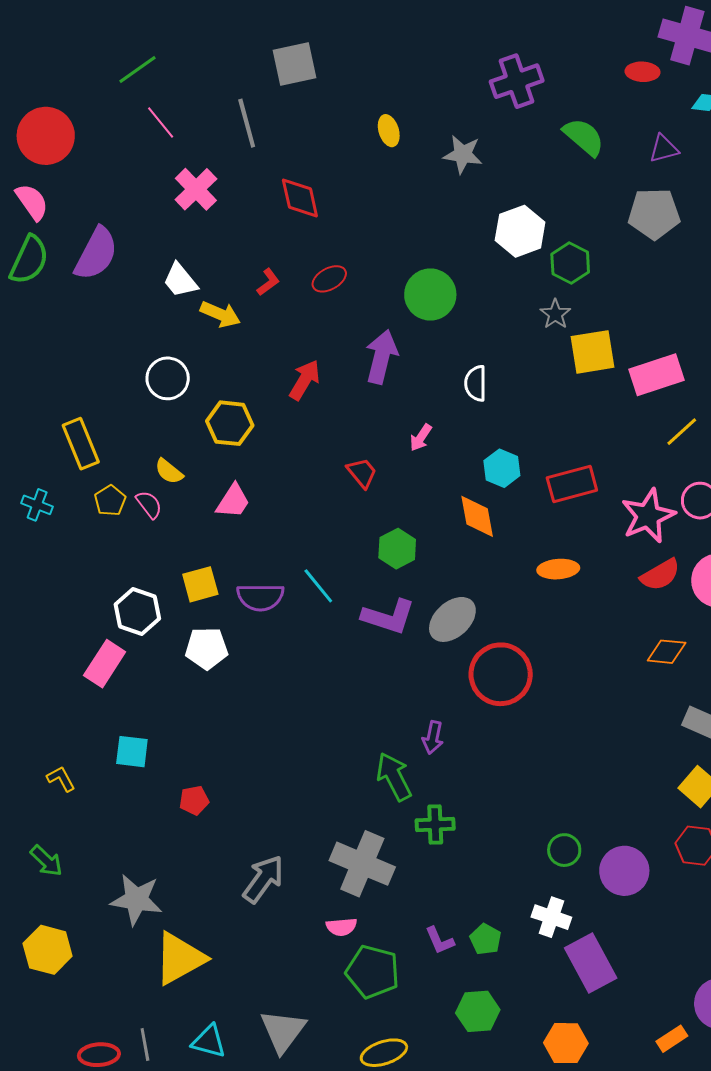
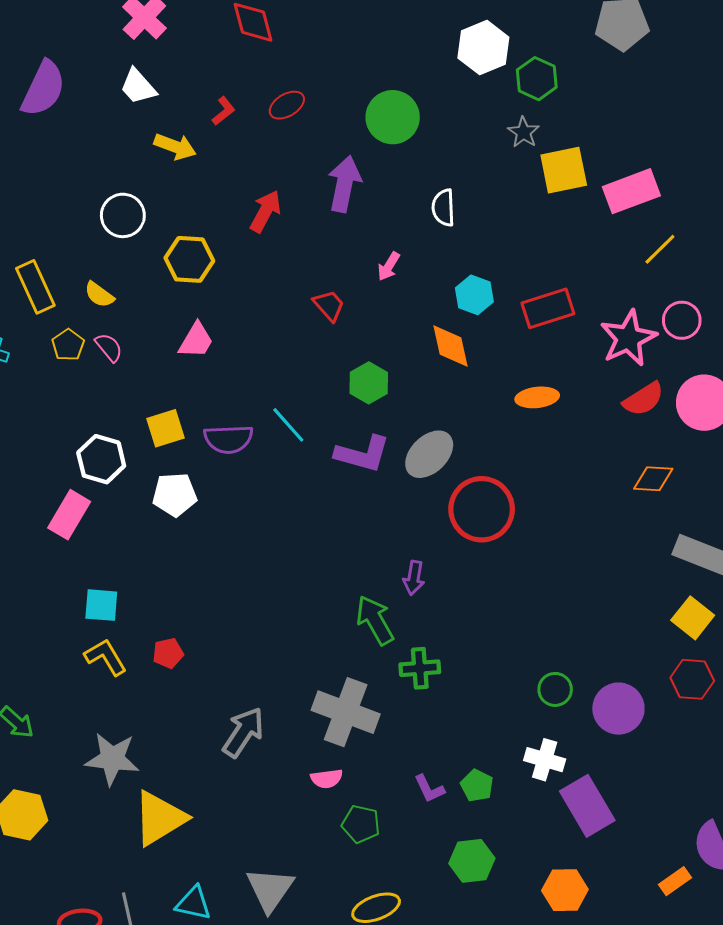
white trapezoid: (180, 280) -> (138, 87), moved
yellow semicircle: (169, 471) -> (99, 295), moved
yellow L-shape: (61, 779) -> (106, 657), moved, size x1.4
green pentagon: (373, 972) -> (361, 824), size x0.7

